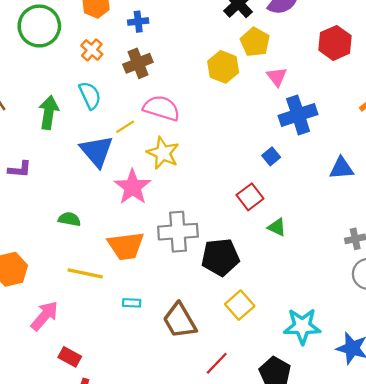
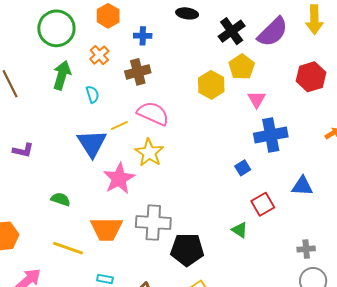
cyan semicircle: (90, 95) -> (92, 94), size x0.7
green arrow: (49, 112) -> (62, 75), moved
red square: (250, 197) -> (263, 204), moved

